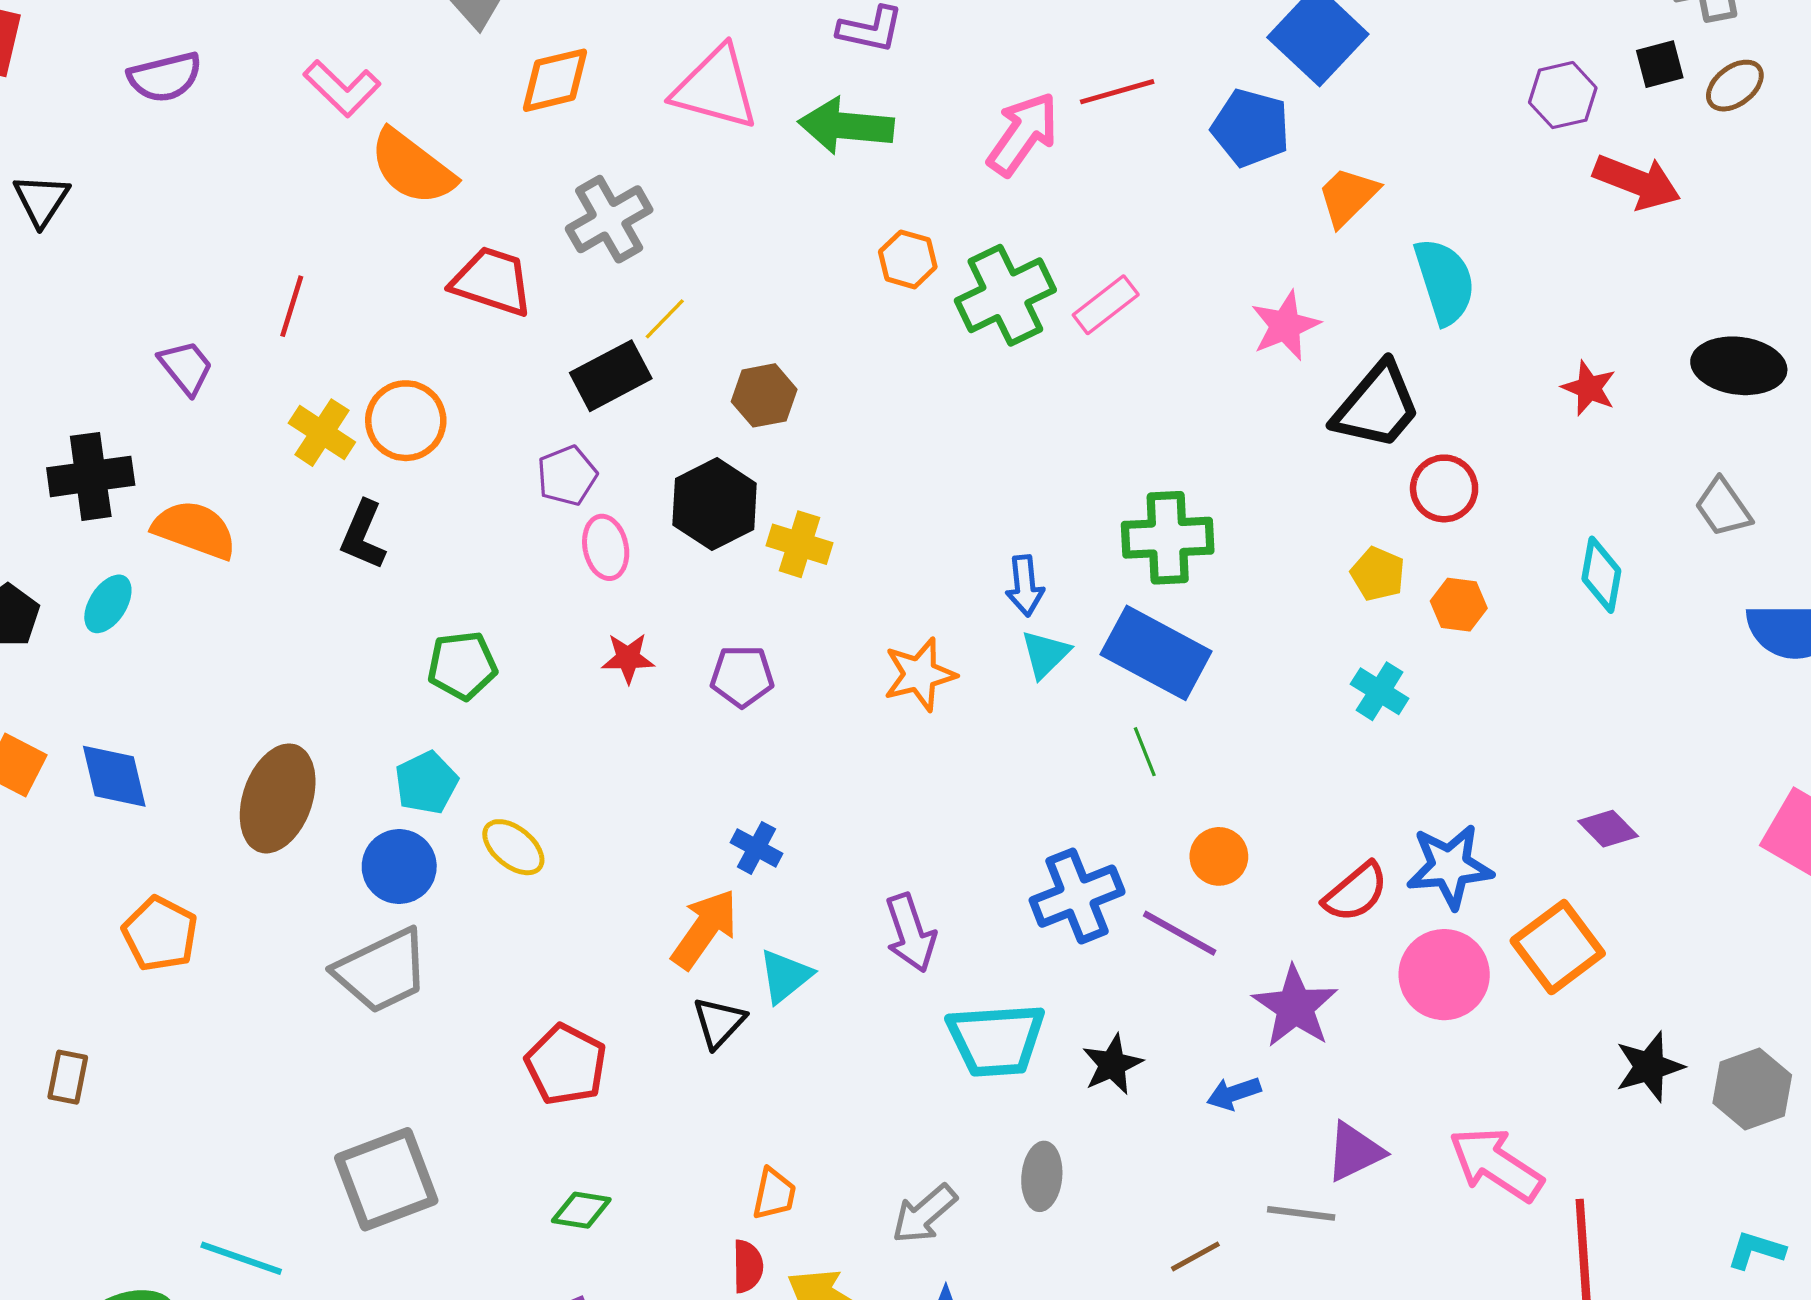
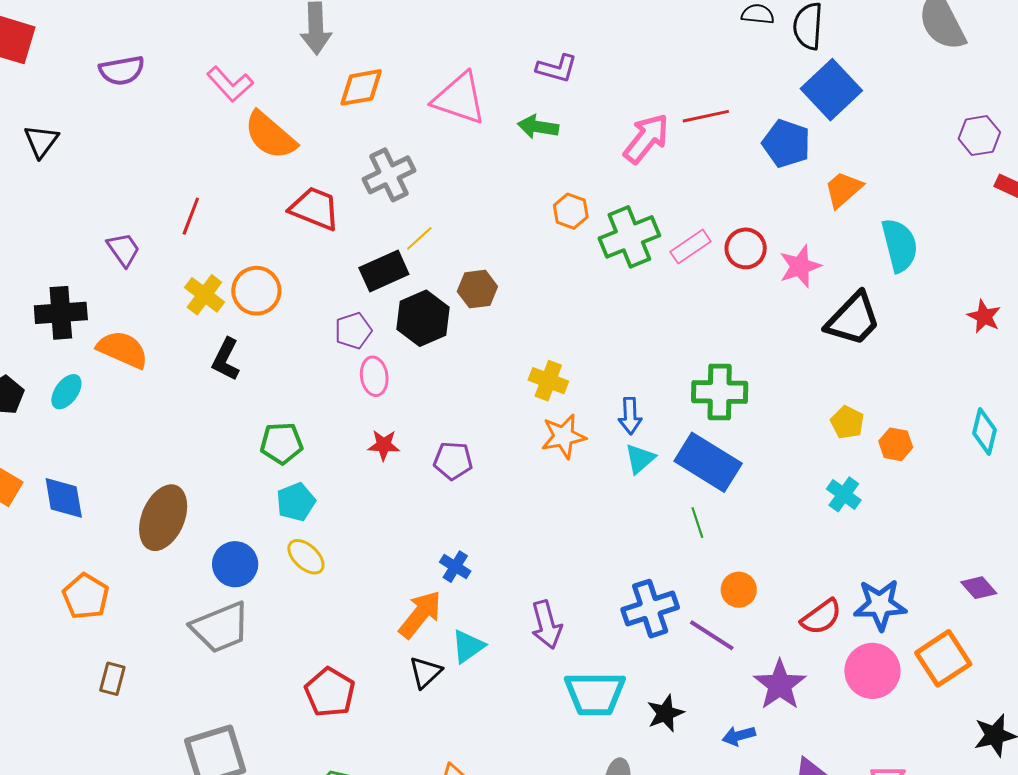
green arrow: (846, 126) -> (538, 127), size x0.7
red circle: (1444, 488) -> (746, 248), moved
black hexagon: (715, 504) -> (423, 318), moved
yellow cross: (800, 544) -> (548, 381), moved
orange star: (920, 674) -> (563, 436), moved
cyan pentagon: (426, 783) -> (296, 502), moved
brown rectangle: (68, 1077) -> (112, 679), moved

